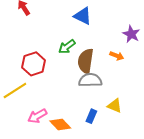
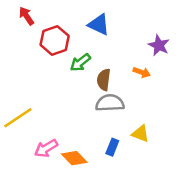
brown semicircle: (86, 61) -> (104, 80), size x0.7
red hexagon: (34, 64) -> (55, 40), moved

